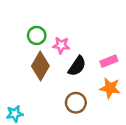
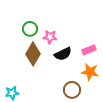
black semicircle: (77, 66) -> (63, 54), turned 30
brown circle: (76, 103) -> (72, 90), moved

